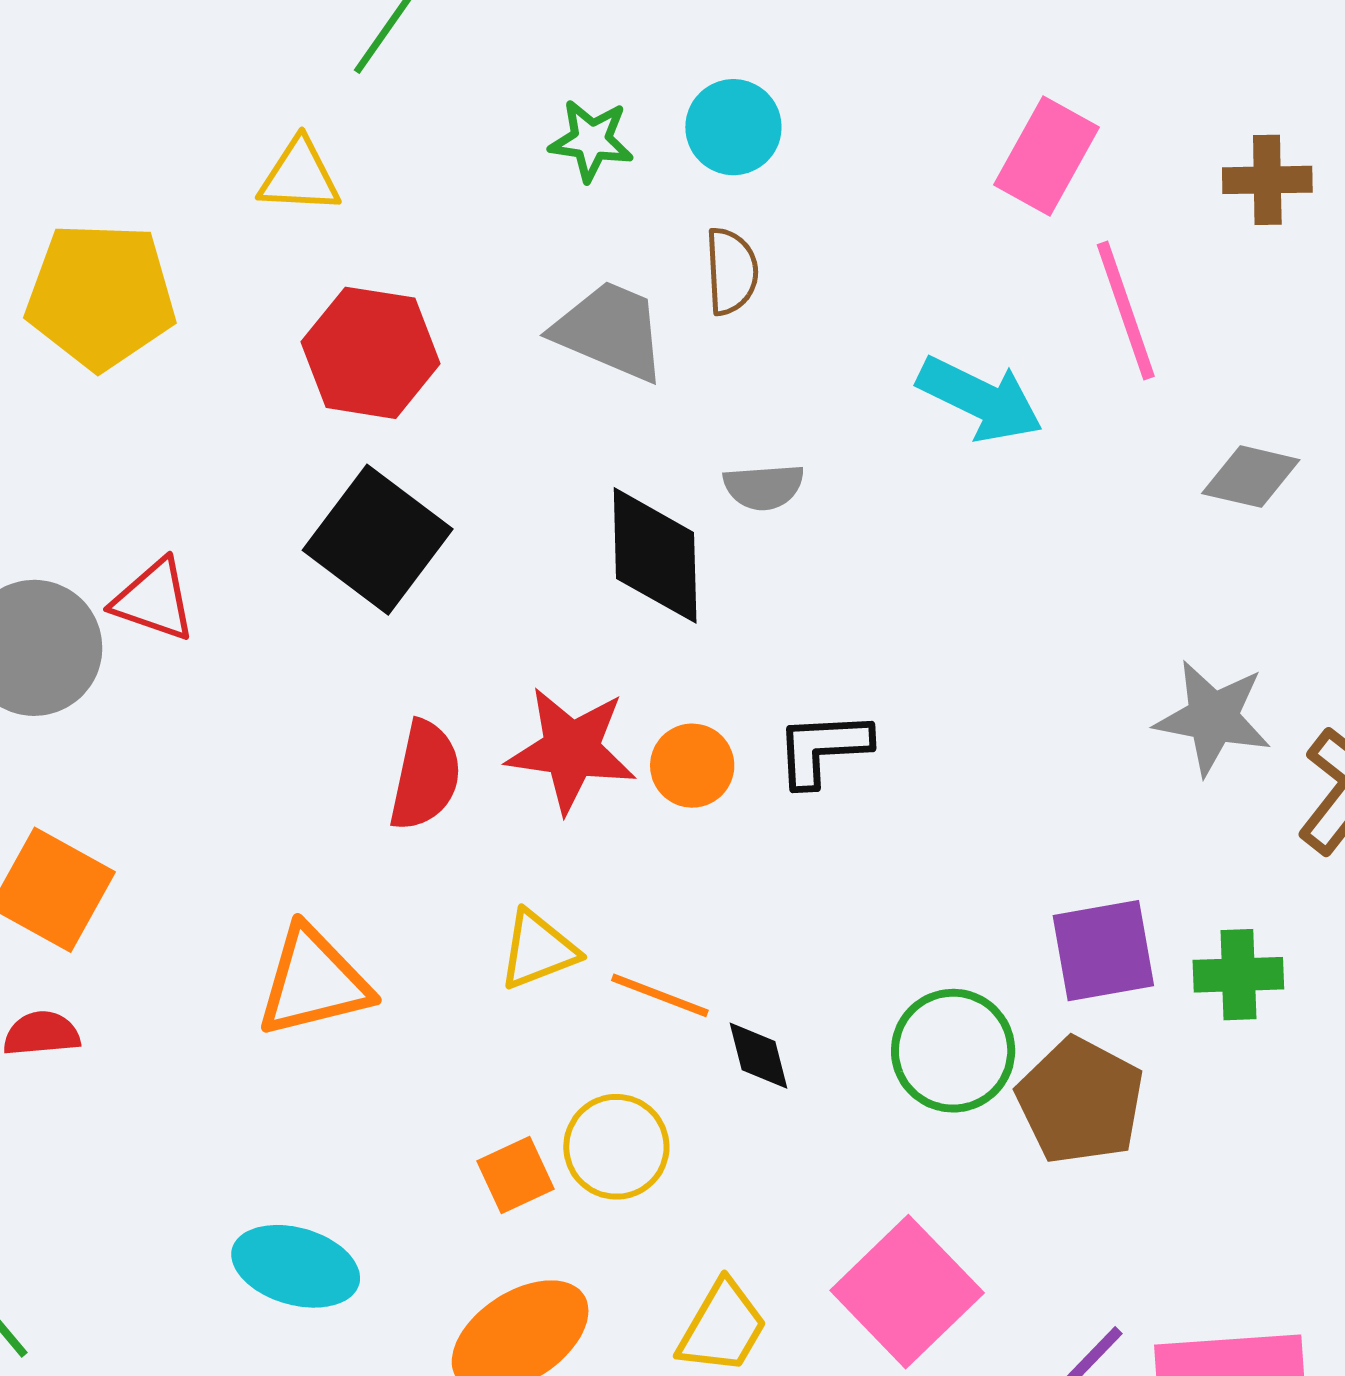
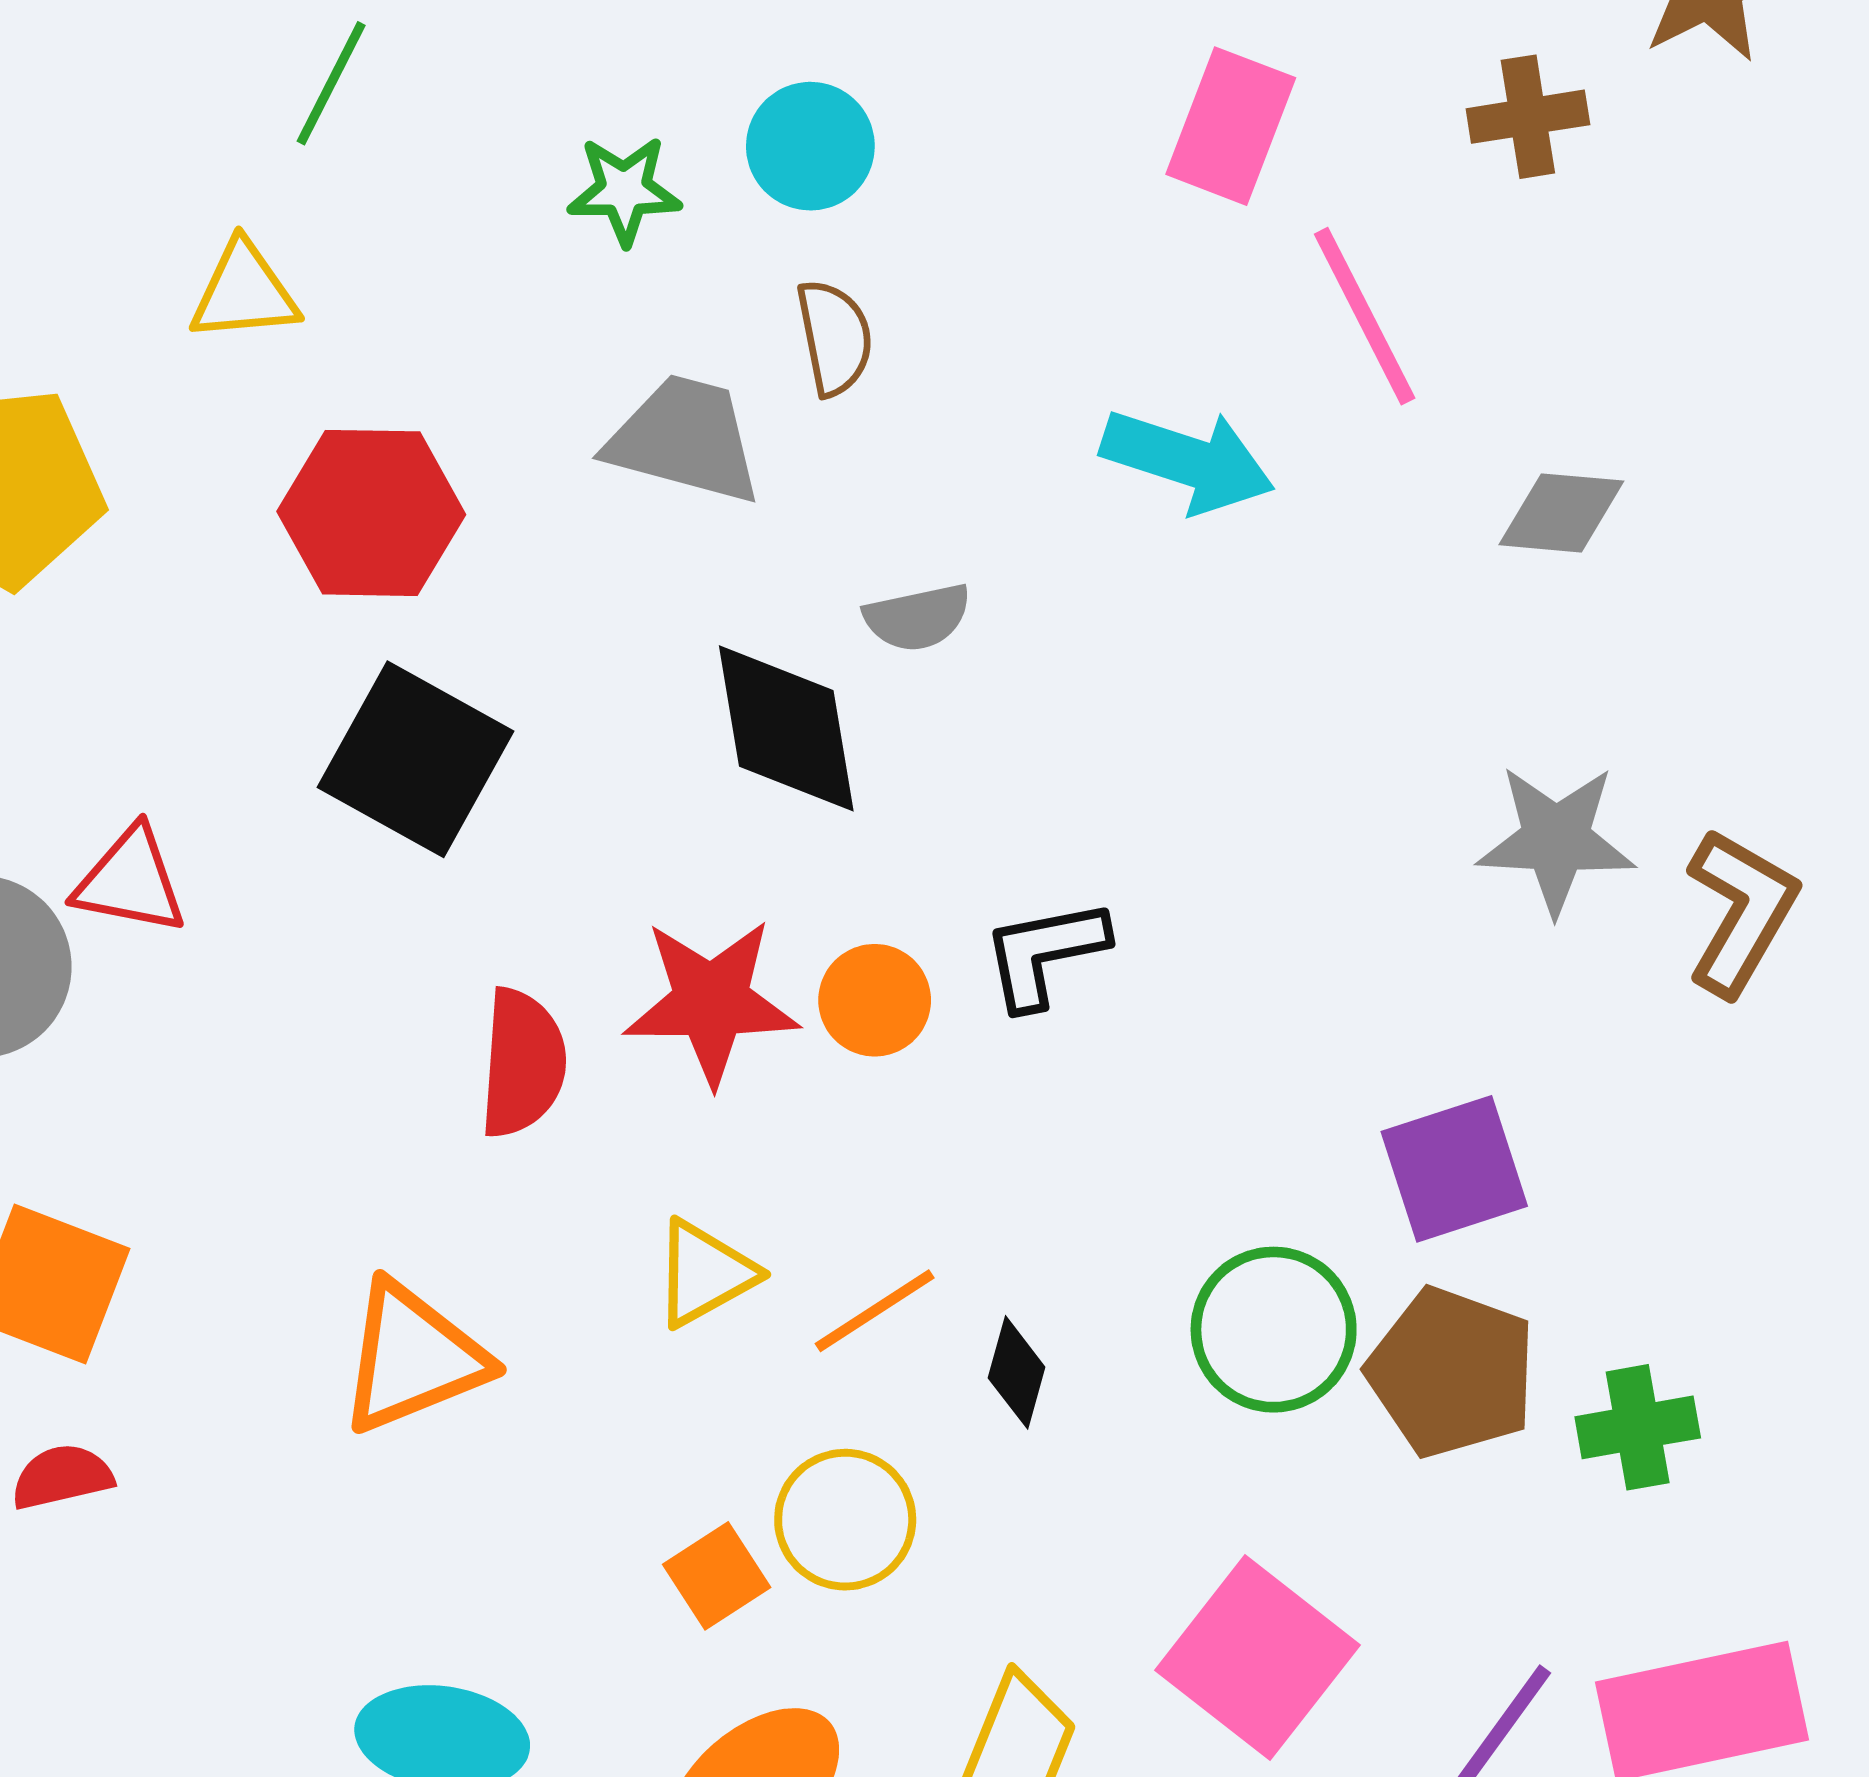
green cross: (1238, 975) -> (1638, 1427), moved
orange line: (660, 995) -> (875, 1311), turned -46
black diamond: (758, 1056) -> (1017, 1372), turned 38

